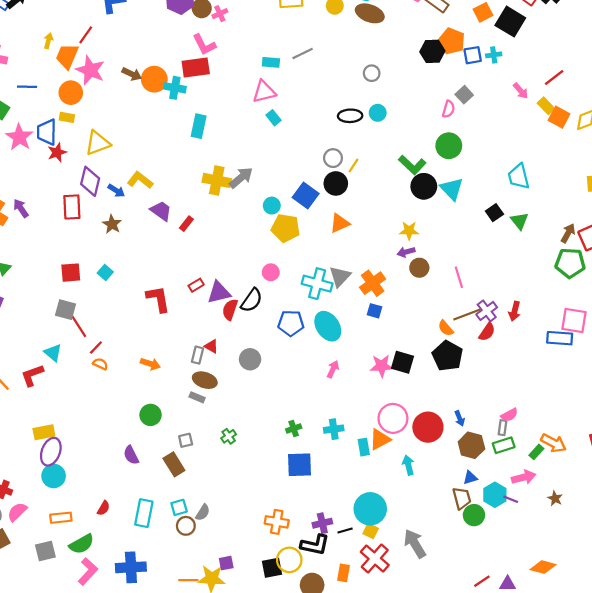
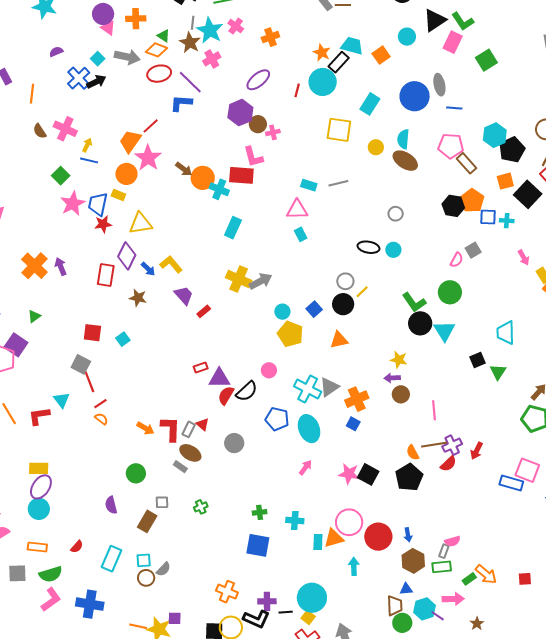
yellow arrow: (48, 41) -> (87, 145), moved
blue square: (306, 195) -> (314, 309), size x0.7
brown star: (112, 224) -> (138, 298), turned -30
red L-shape: (158, 299) -> (171, 429), moved
brown rectangle: (174, 464) -> (147, 521), turned 50

